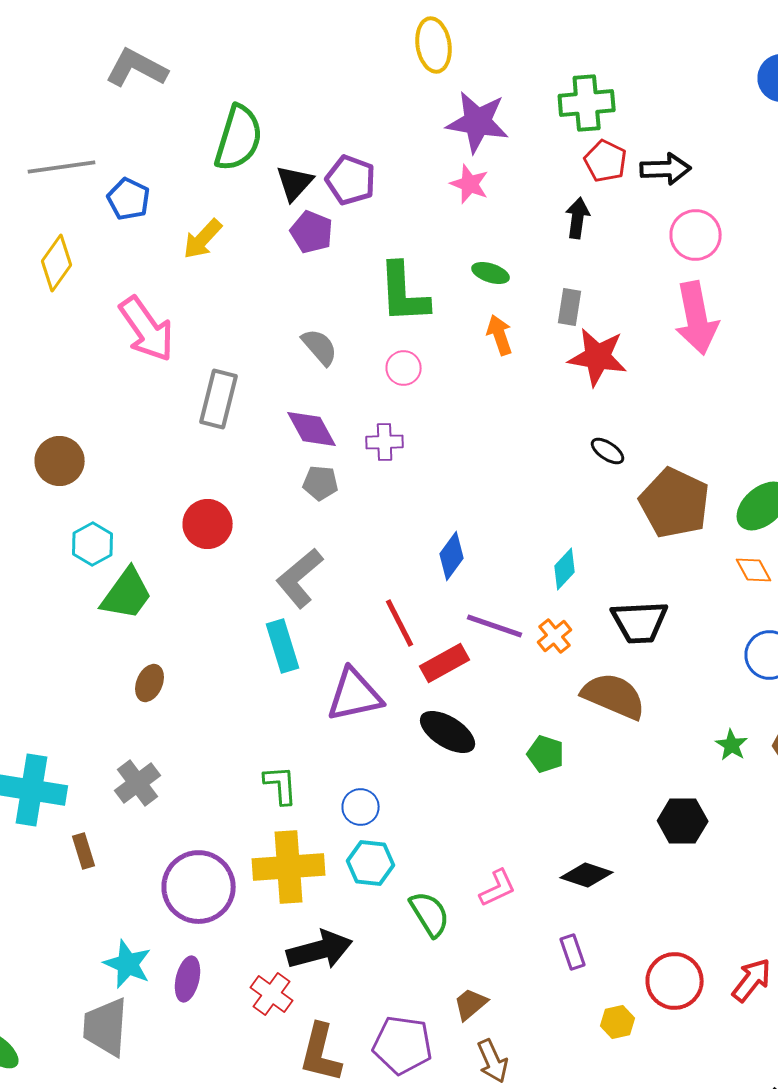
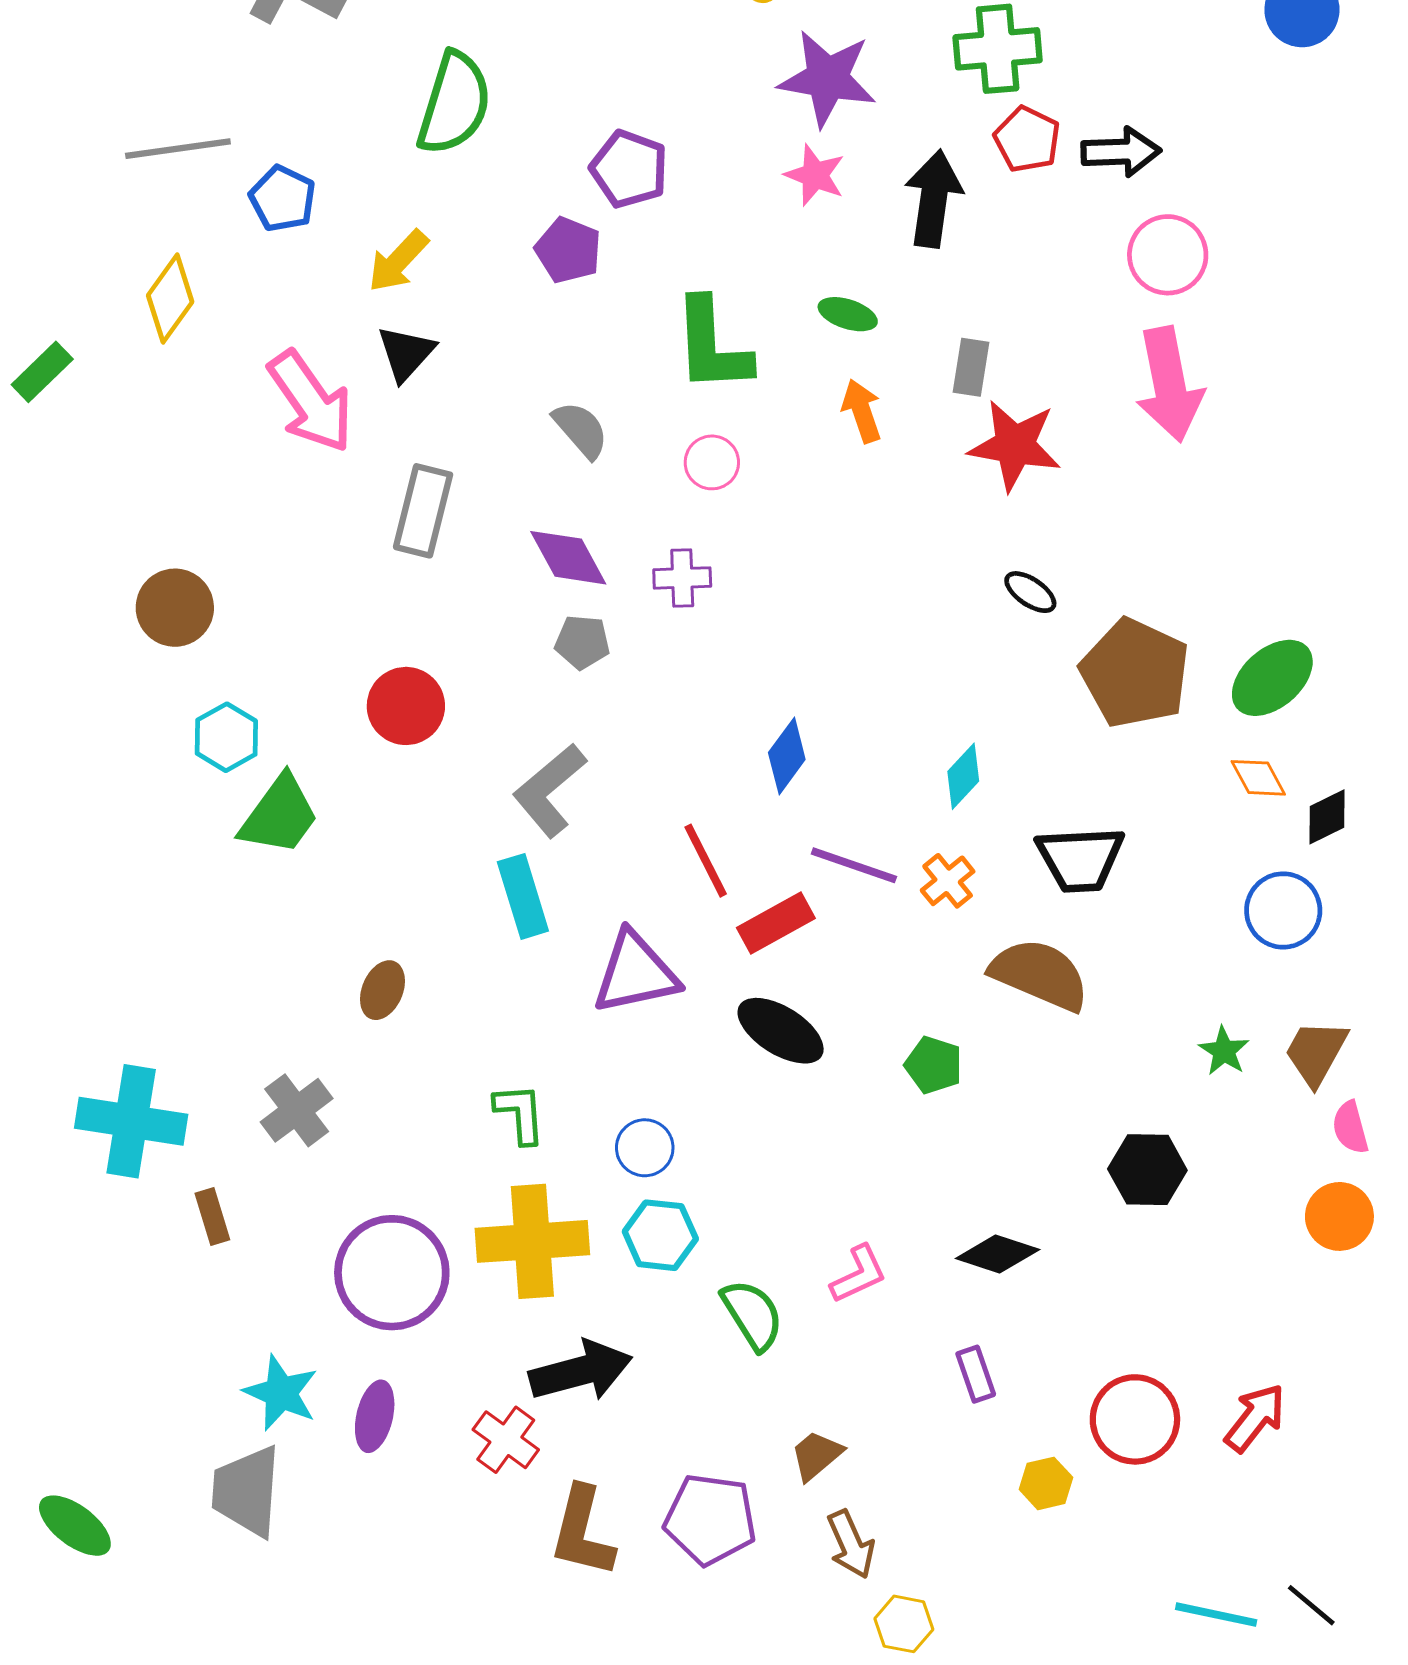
black triangle: (295, 183) -> (406, 353), moved
black arrow: (578, 218) -> (934, 199), moved, size x1.5
brown ellipse: (150, 683) -> (382, 990), moved

